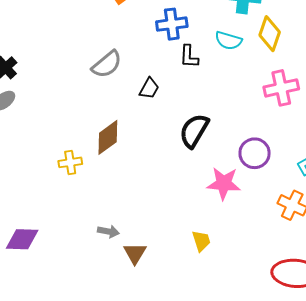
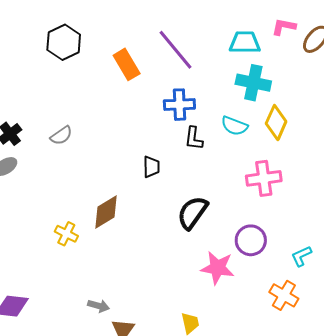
gray semicircle: (107, 64) -> (61, 136), moved, size x0.7
black trapezoid: (149, 88) -> (151, 167), turned -35
pink cross: (281, 88) -> (264, 178), moved
yellow cross: (70, 162) -> (66, 234), turned 30

